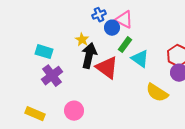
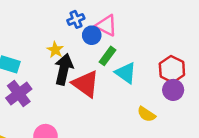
yellow semicircle: (157, 93) -> (146, 114), size x0.7

